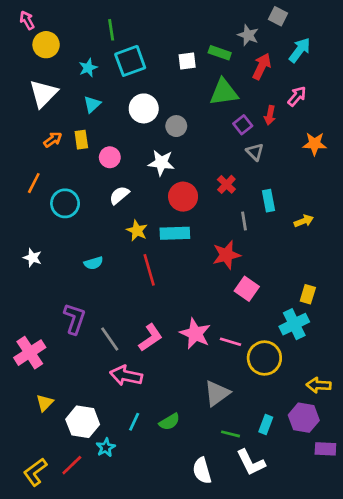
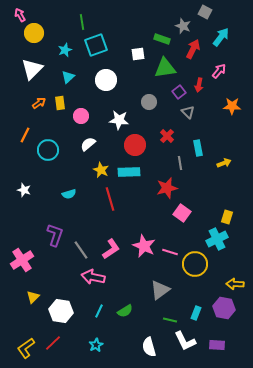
white square: (187, 61) -> (138, 54), moved
gray circle: (176, 126) -> (149, 102), moved
cyan star: (106, 448) -> (96, 345), moved
purple rectangle: (325, 449) -> (217, 345), moved

